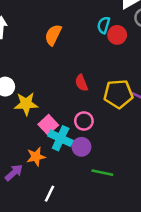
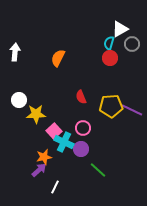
cyan semicircle: (104, 25) -> (109, 43), moved
purple arrow: (14, 173) -> (39, 170), moved
green line: (102, 173) -> (98, 170), turned 30

